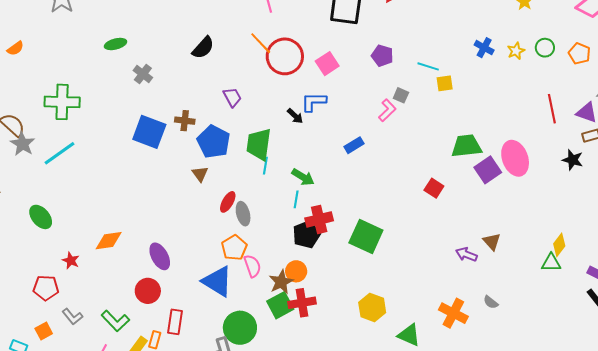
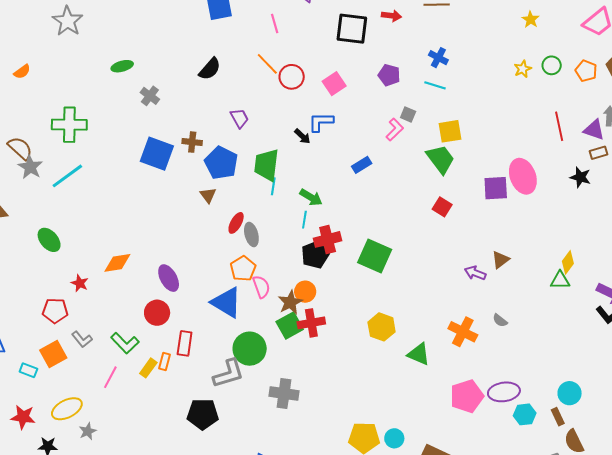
blue cross: (484, 48) -> (438, 58), moved
red circle: (285, 56) -> (292, 77), size x0.7
yellow square: (445, 83) -> (450, 131), moved, size x1.4
green trapezoid: (466, 146) -> (441, 159), moved, turned 60
purple square: (488, 170) -> (496, 188), turned 32
brown triangle: (492, 242) -> (501, 260), turned 36
orange square: (44, 331) -> (53, 354), size x1.5

